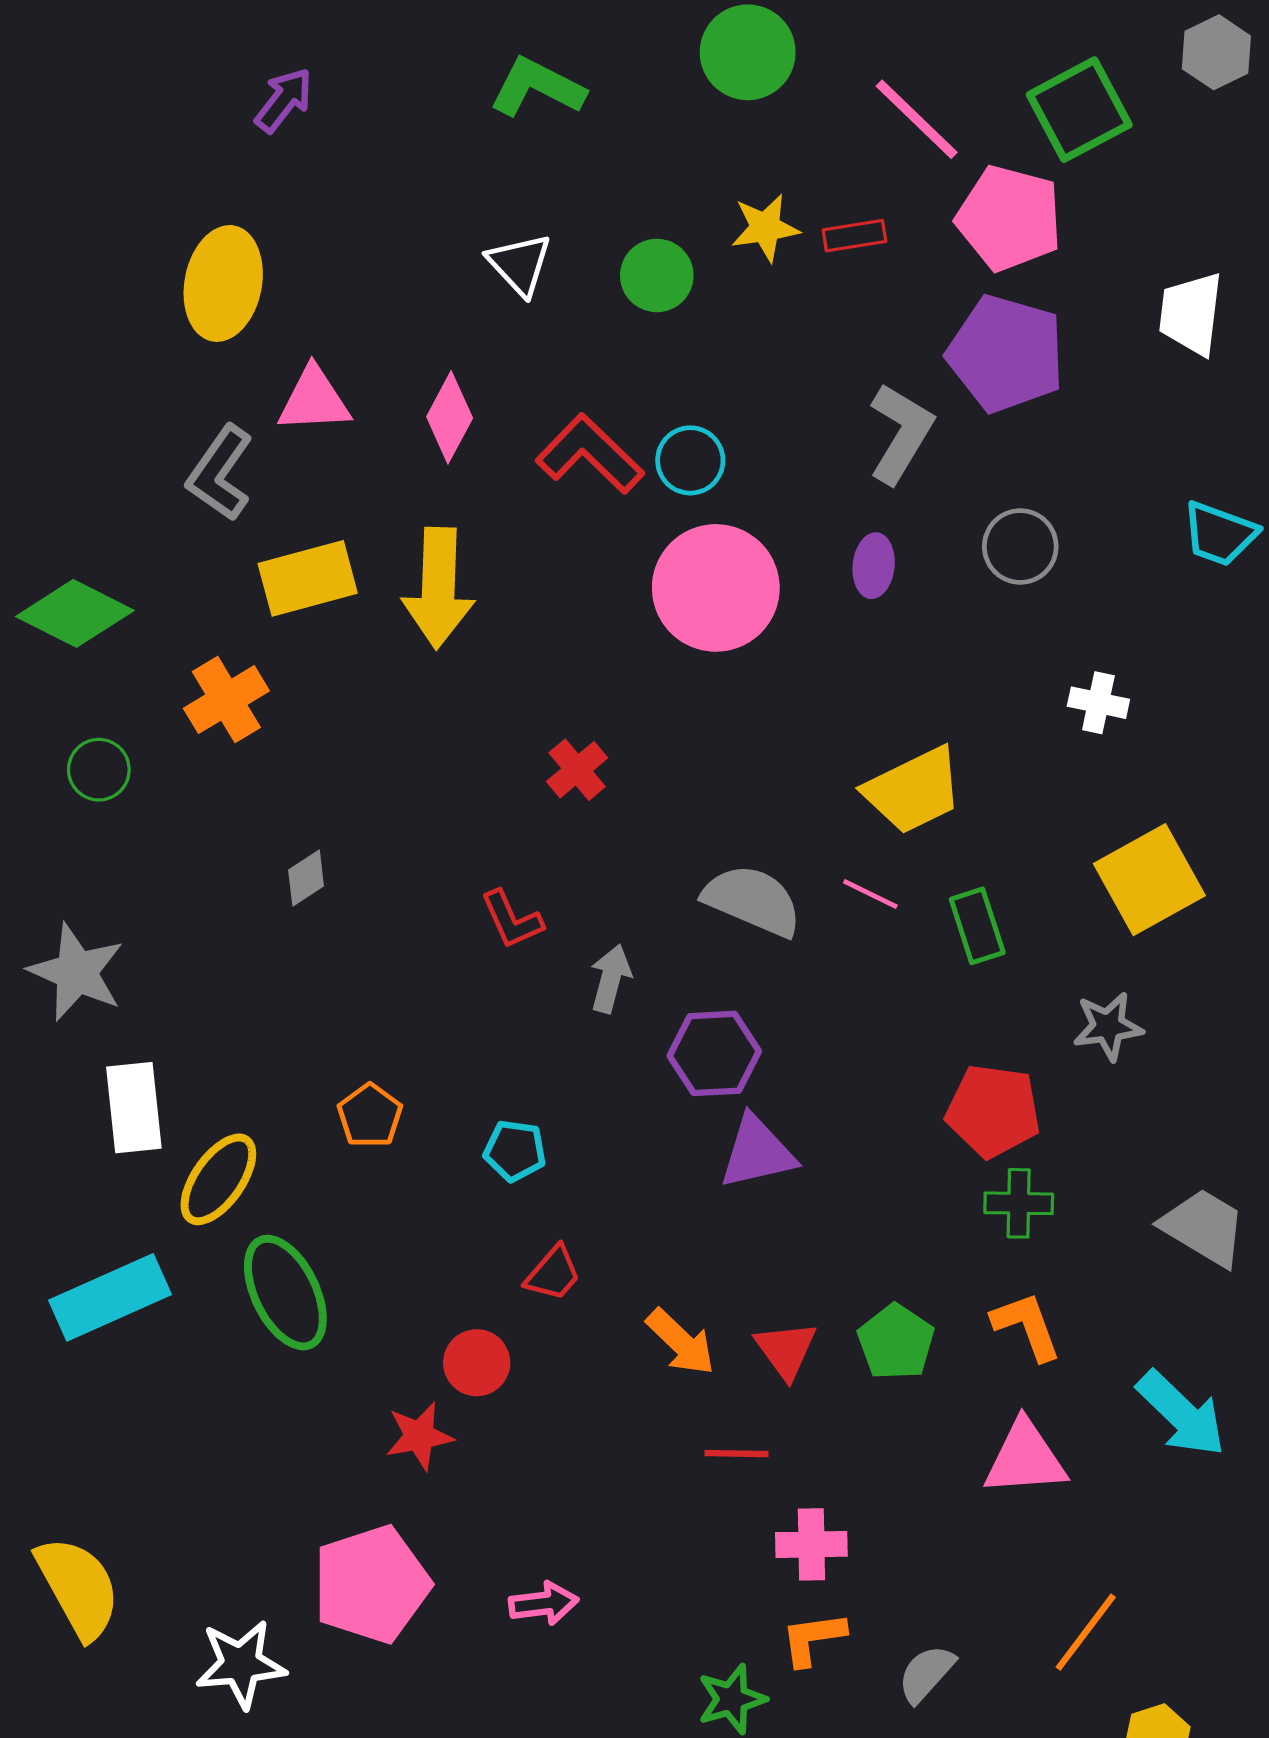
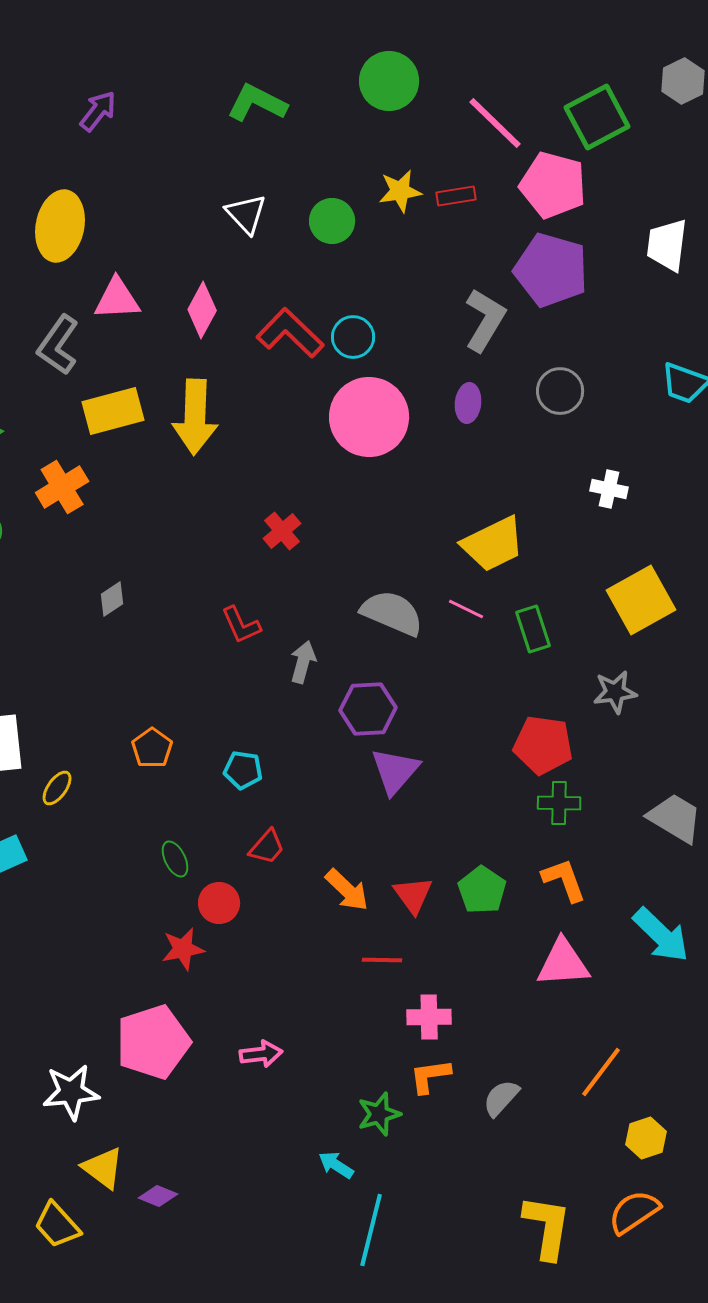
purple triangle: (757, 1152) -> (395, 771), turned -36
yellow ellipse: (218, 1179) -> (57, 788), size x0.6
green ellipse: (285, 1293) -> (175, 859), moved, size x0.5

